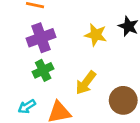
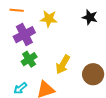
yellow star: (96, 35) -> (49, 19), moved

